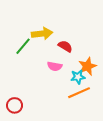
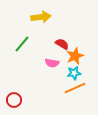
yellow arrow: (42, 34) -> (41, 17), moved
orange star: (87, 66) -> (75, 56), moved

